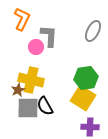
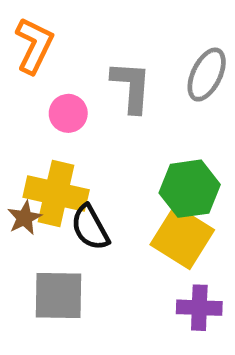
gray L-shape: (49, 36) -> (131, 87), moved
black semicircle: (45, 106) -> (90, 227), moved
gray square: (28, 108) -> (58, 295), moved

